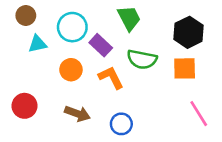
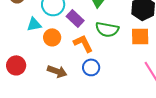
cyan triangle: (37, 44) -> (34, 24), moved
blue circle: (121, 124) -> (91, 67), moved

